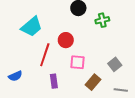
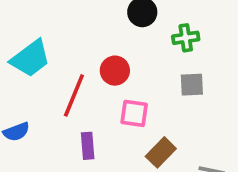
cyan trapezoid: (32, 27) -> (30, 58), moved
gray square: (115, 64) -> (192, 85), moved, turned 32

